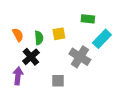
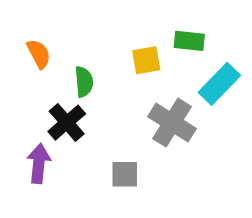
yellow square: (59, 34) -> (146, 60), moved
orange semicircle: (18, 35) -> (39, 54), moved

